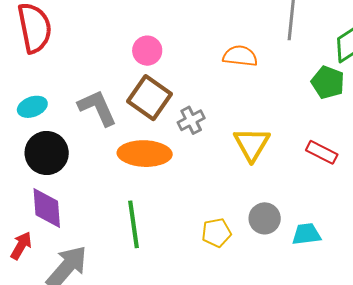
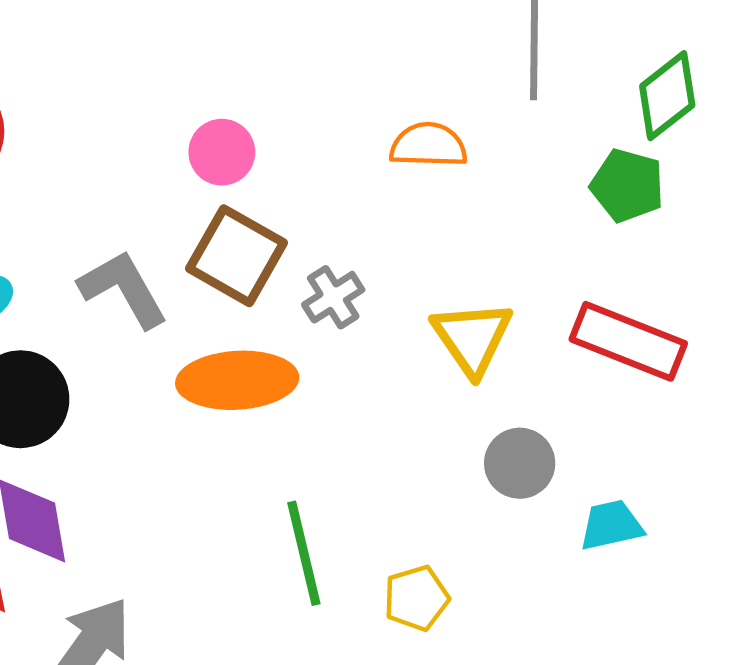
red rectangle: (322, 152) -> (628, 341), size x1.6
gray circle: (265, 218) -> (520, 463), moved
green line: (133, 224) -> (304, 553), moved
yellow pentagon: (216, 233) -> (416, 598), moved

